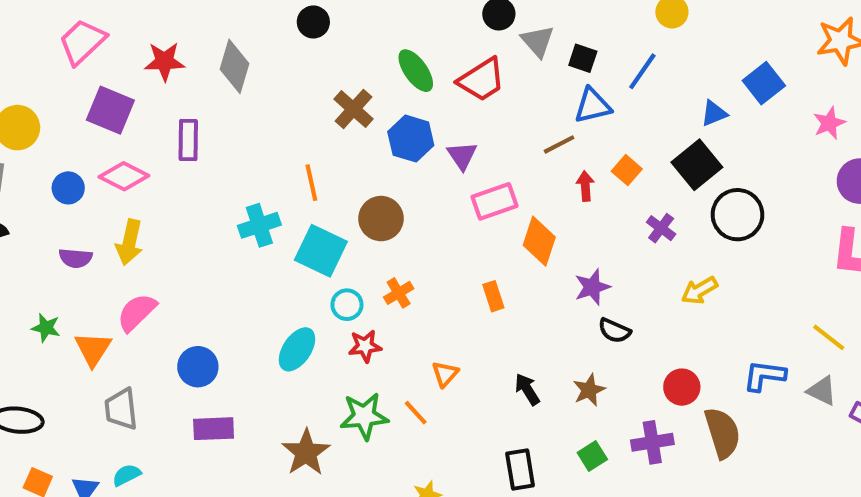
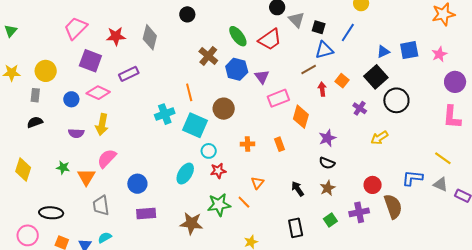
blue square: (764, 83) -> (409, 50), moved, turned 30
purple rectangle: (188, 140) -> (129, 74), turned 66
orange cross: (399, 293) -> (247, 144), moved, turned 32
black semicircle: (614, 331) -> (327, 163), moved
brown star: (306, 452) -> (191, 223), turned -30

